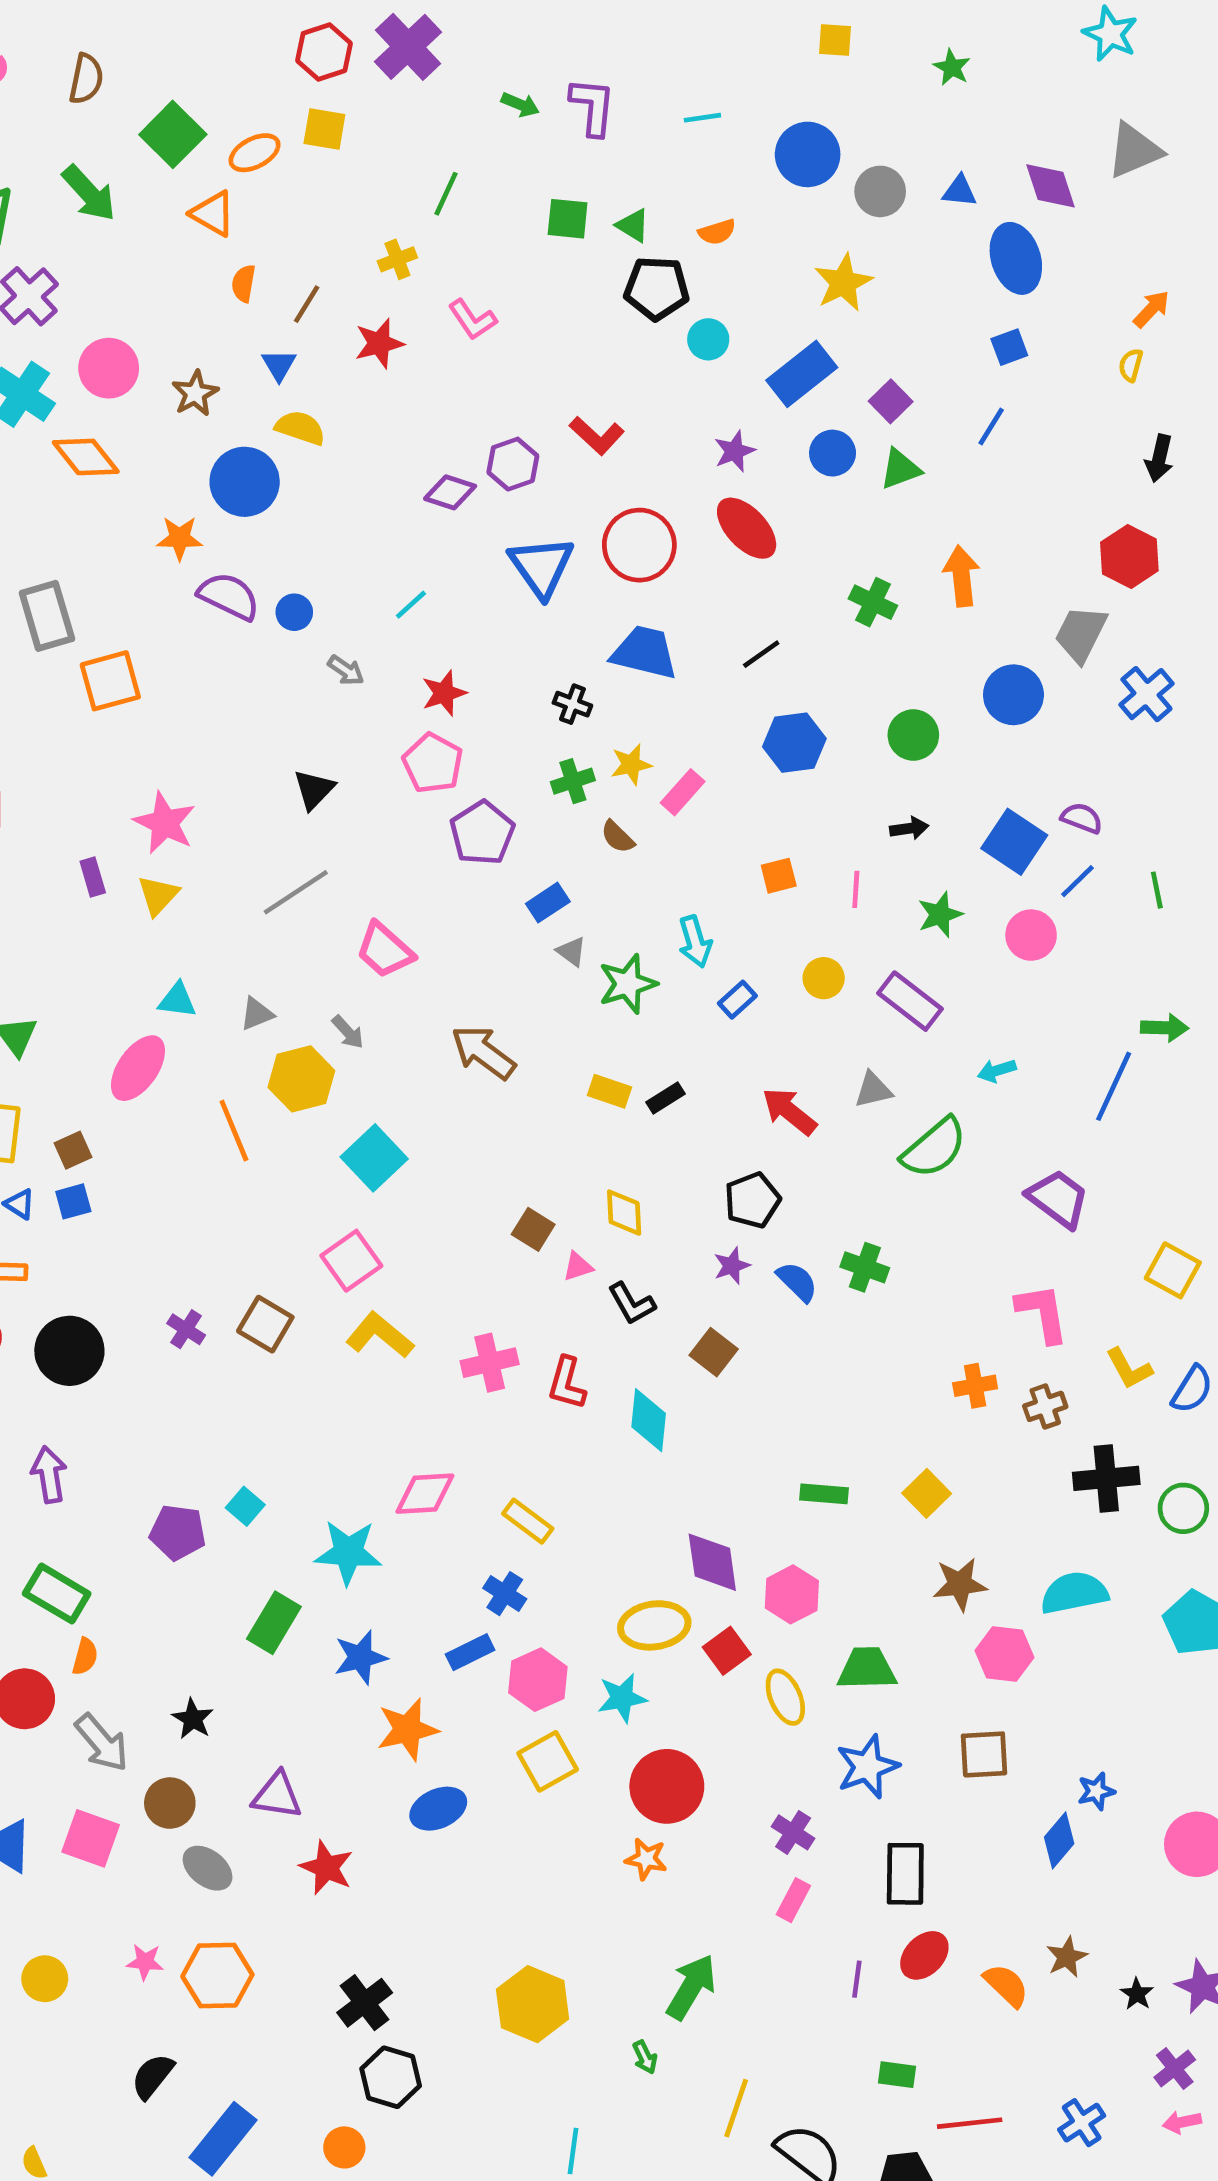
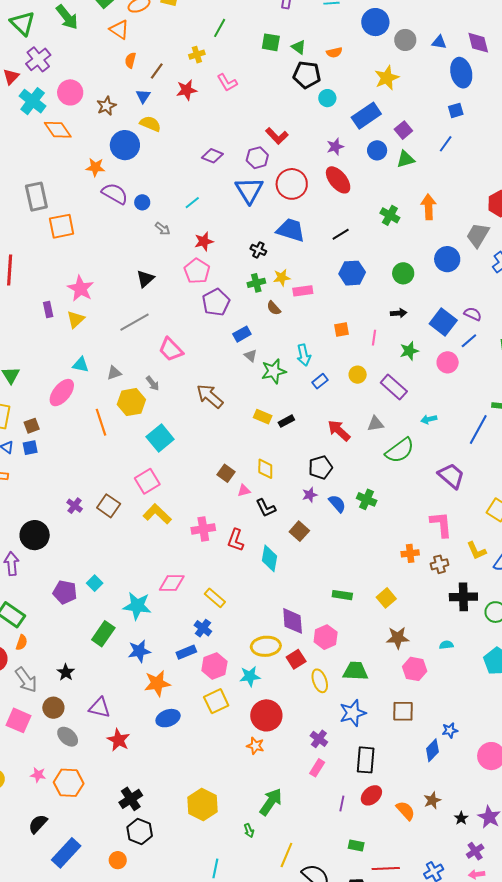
purple hexagon: (513, 464) -> (257, 158), moved
pink rectangle: (683, 792) -> (303, 291), turned 36
black circle: (69, 1351) -> (35, 535), moved
cyan semicircle: (1074, 1593) -> (446, 645), size x0.5

